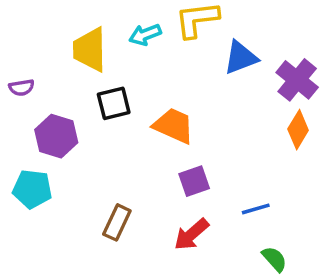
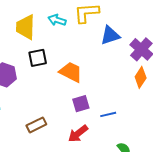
cyan arrow: (145, 35) -> (57, 20), turned 36
blue line: (256, 209) -> (108, 114), moved
brown rectangle: (117, 222) -> (36, 125), turned 36

